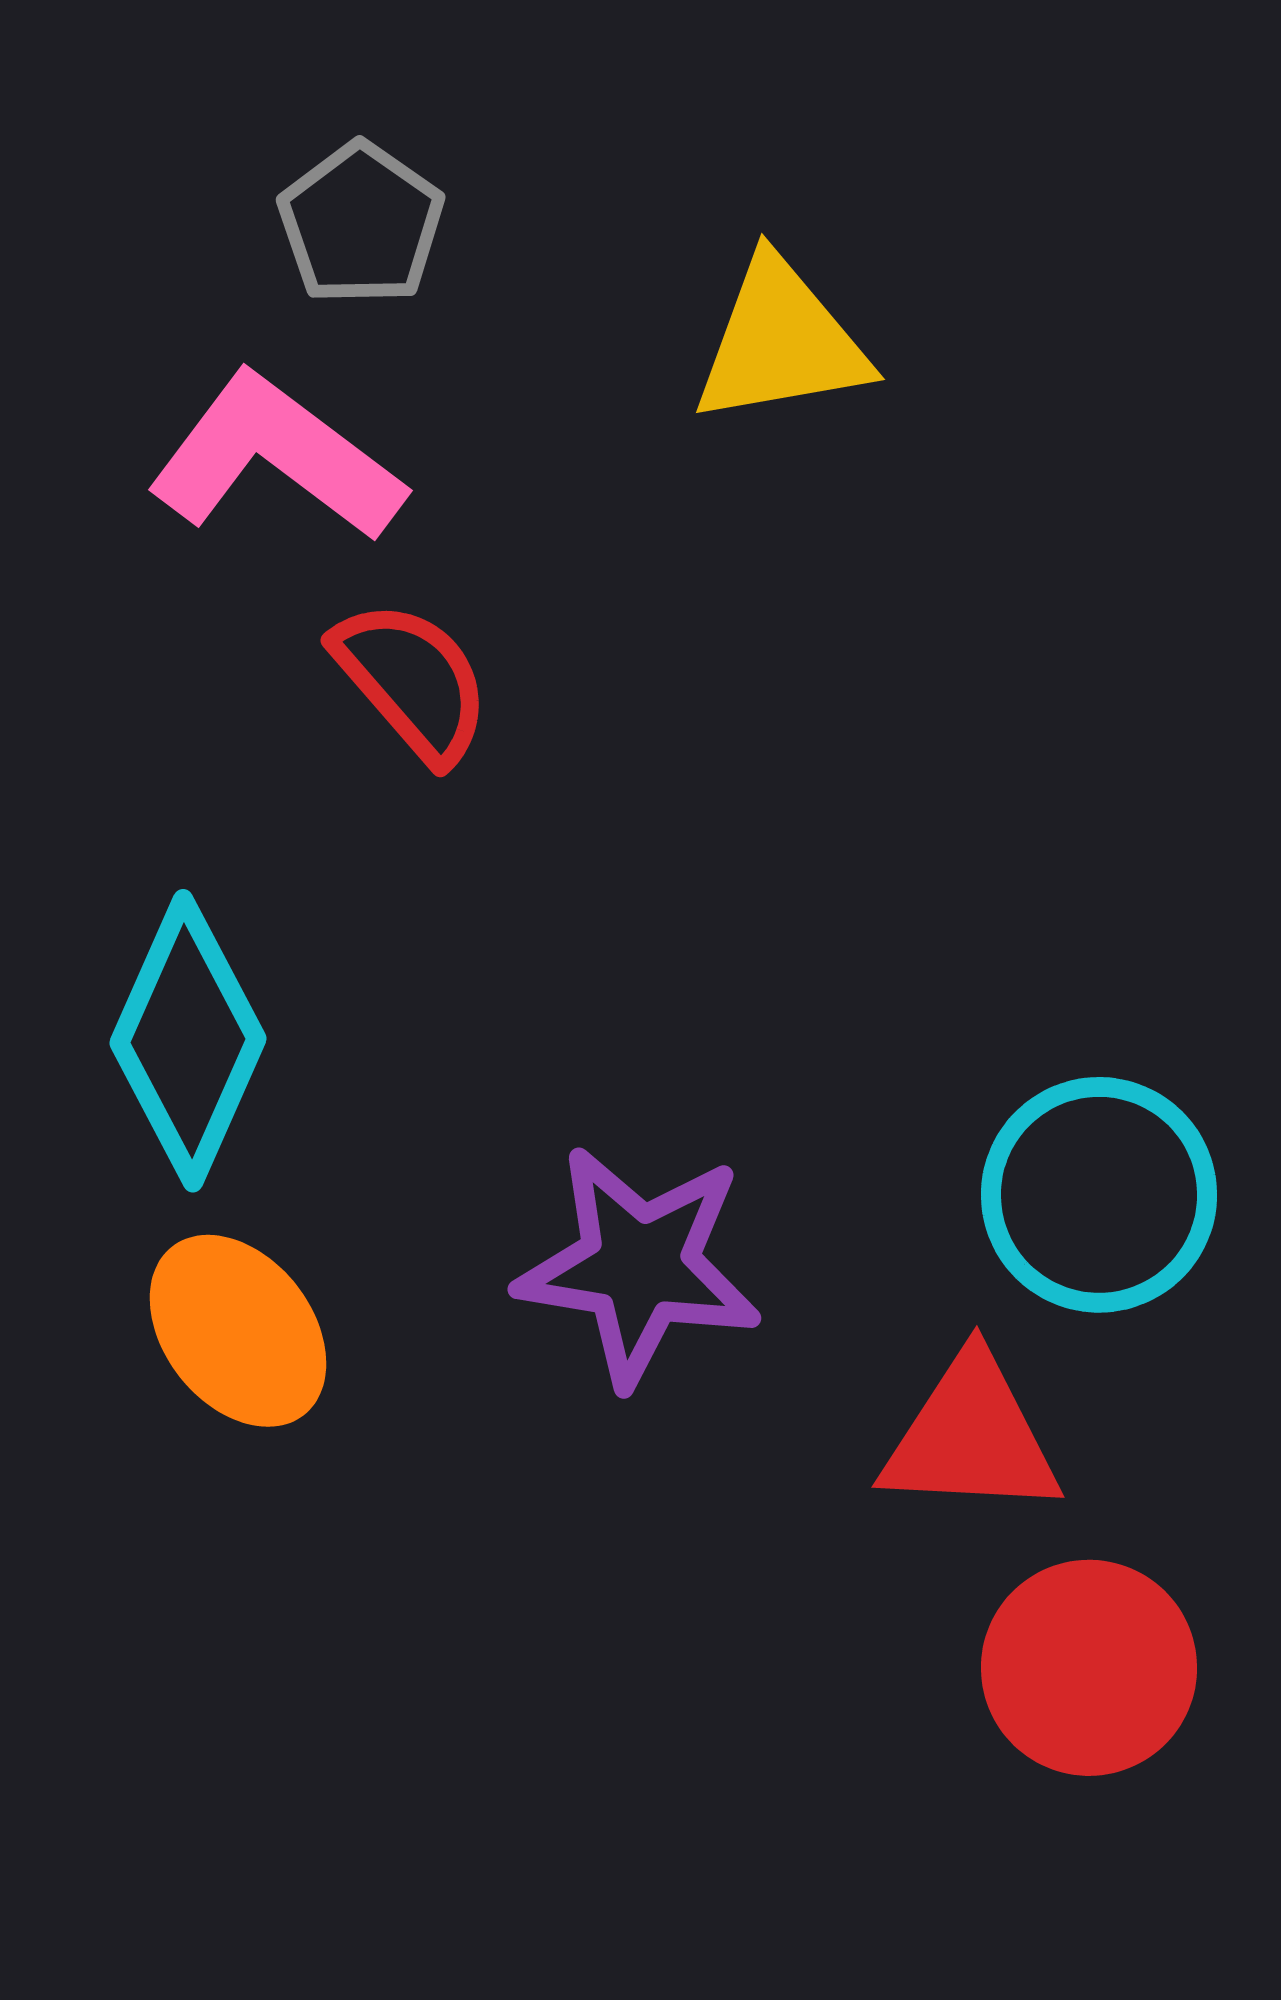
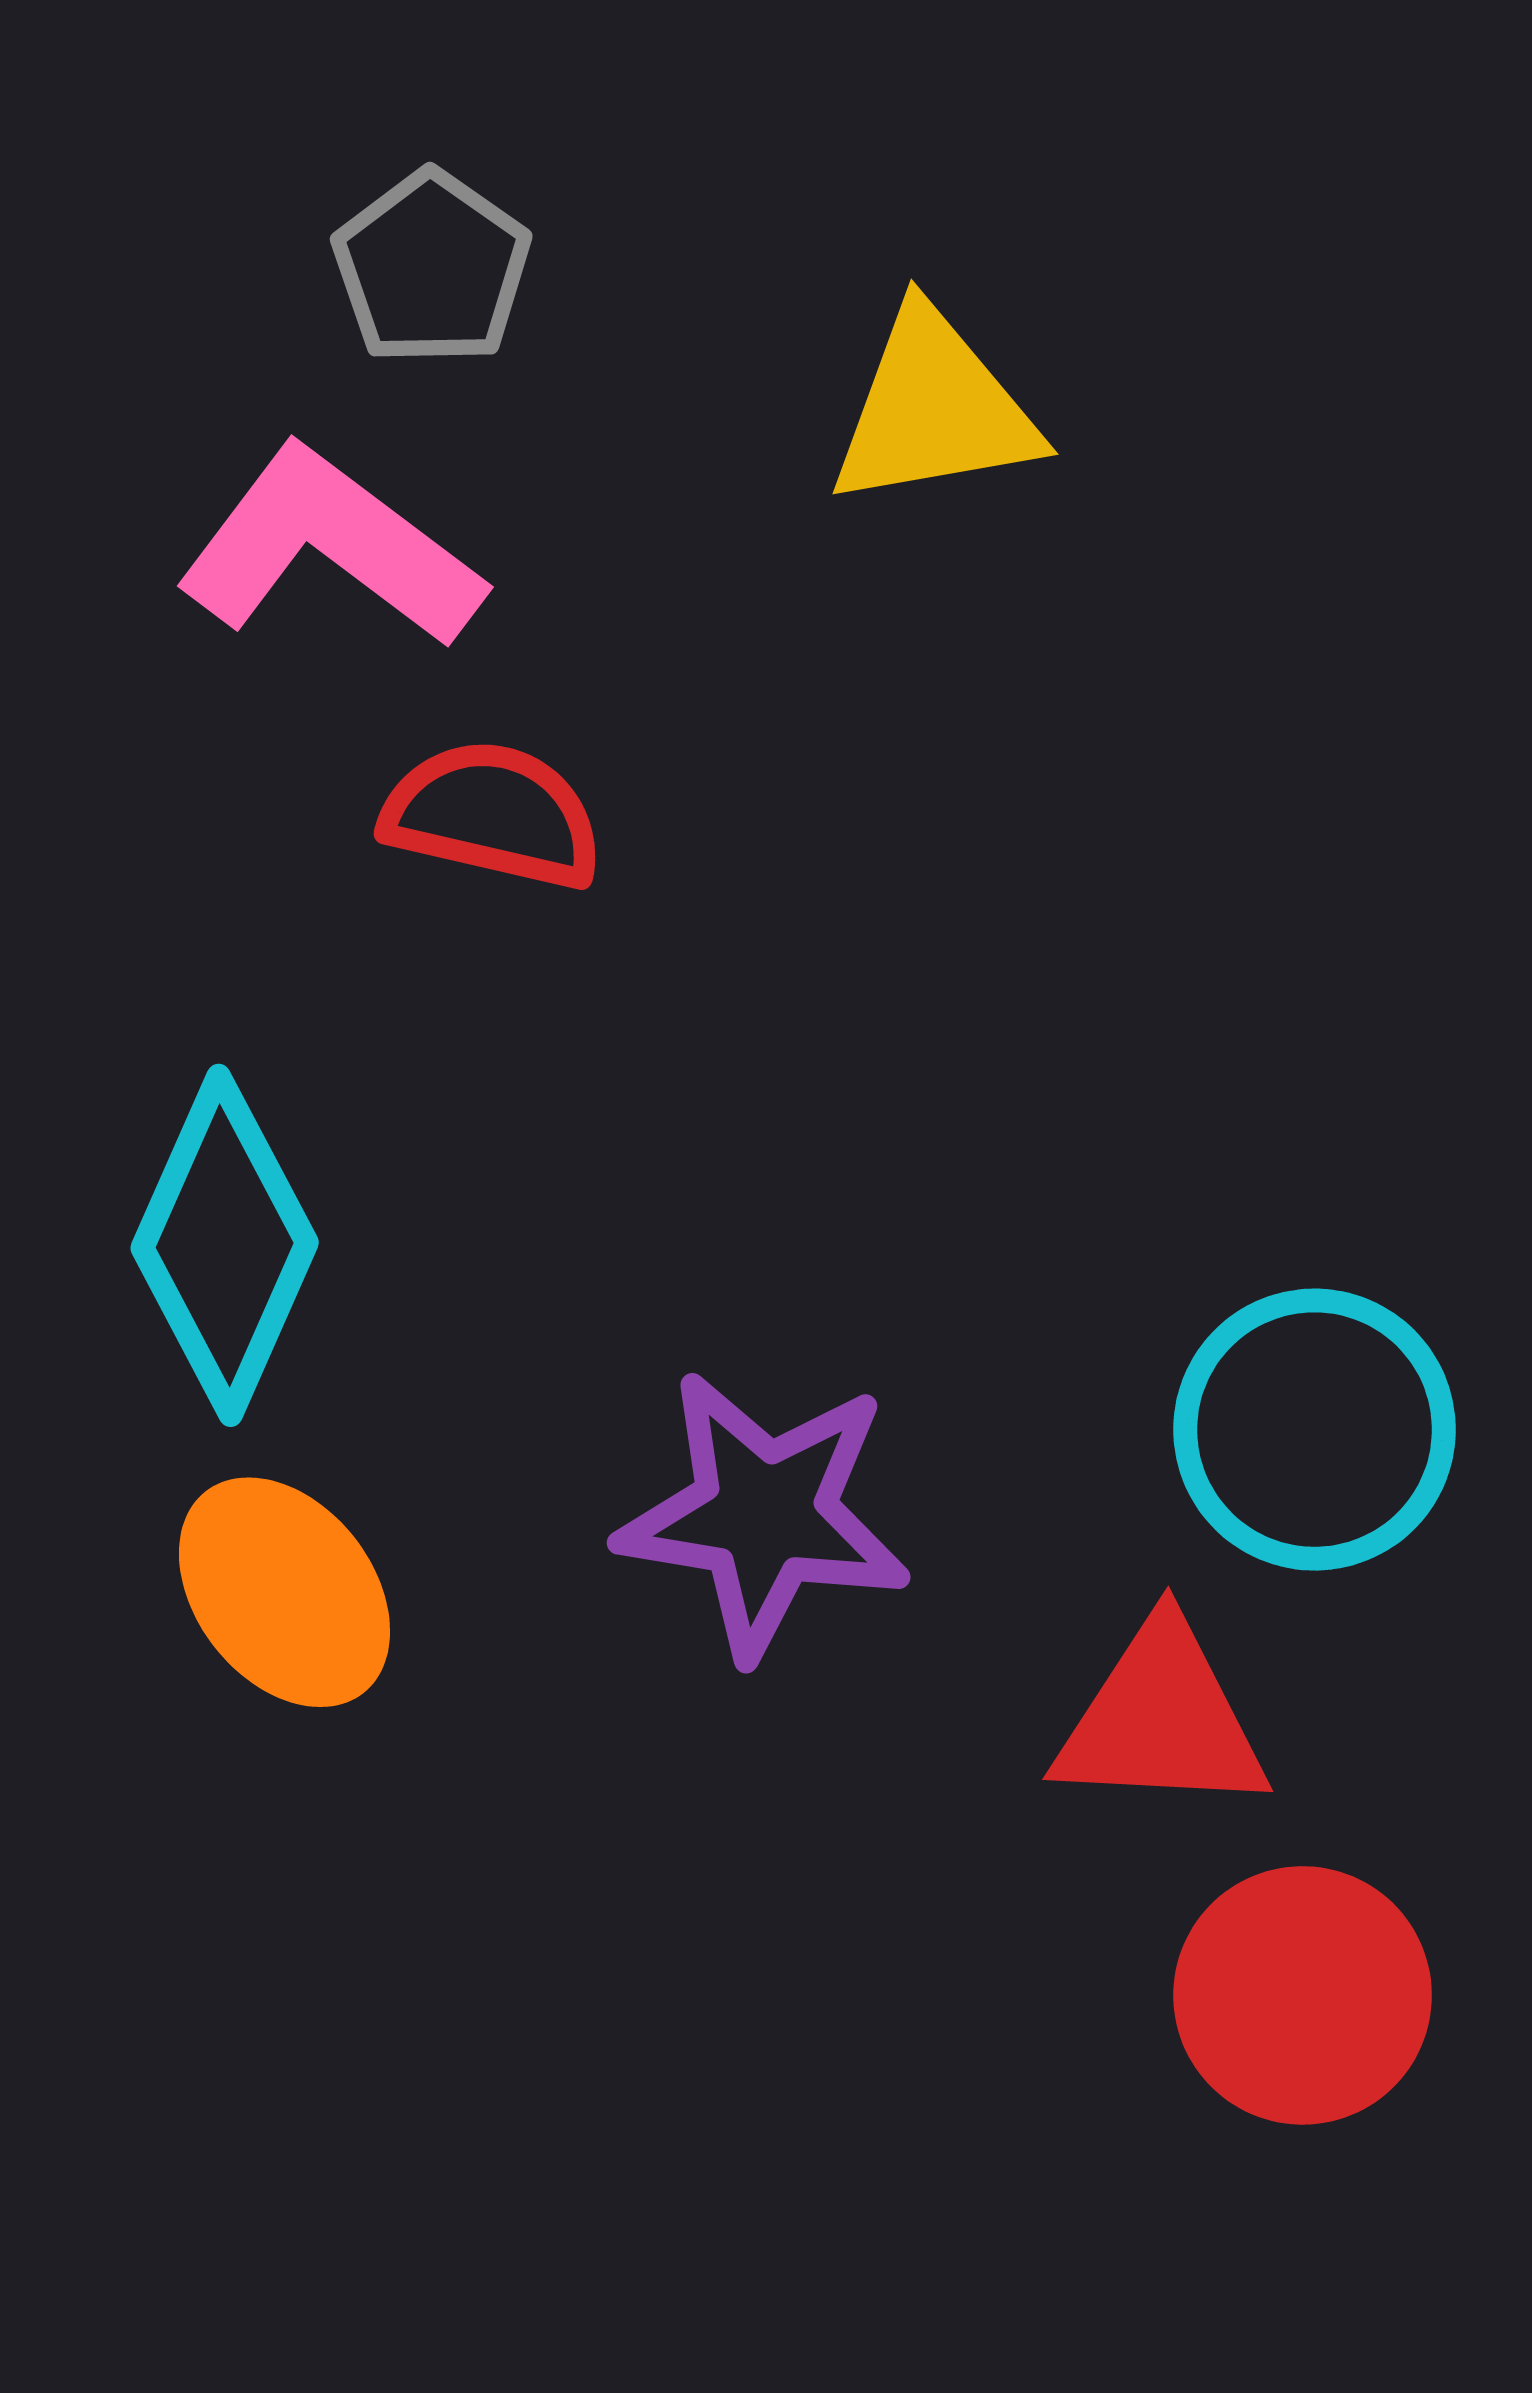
red semicircle: (412, 681) -> (493, 815), turned -36

